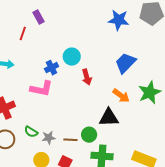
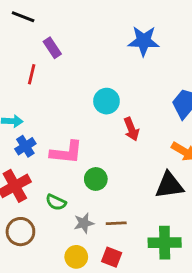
blue star: (119, 20) -> (144, 41), moved
blue cross: (52, 68) -> (25, 146), moved
green semicircle: (31, 132) -> (56, 202), moved
green circle: (89, 135) -> (96, 179), moved

